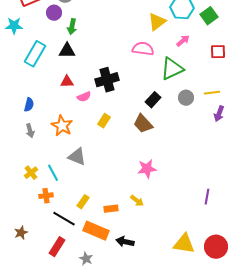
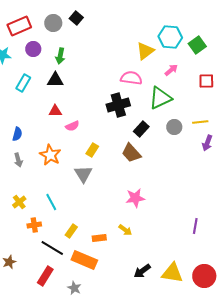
purple circle: (54, 13) -> (33, 49), moved
cyan rectangle: (35, 54) -> (23, 83), size x0.7
black cross: (107, 80) -> (118, 105), moved
gray triangle: (77, 157) -> (83, 174), moved, turned 36
cyan line: (53, 173) -> (51, 202), moved
black arrow: (125, 242) -> (142, 271), moved, turned -48

